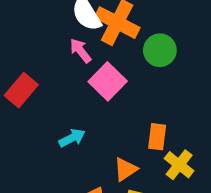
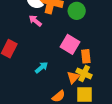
pink square: (108, 81) -> (70, 44), moved
yellow cross: (179, 165) -> (84, 73), moved

